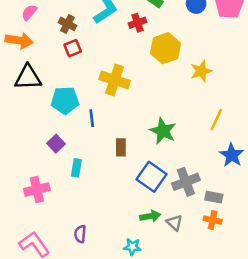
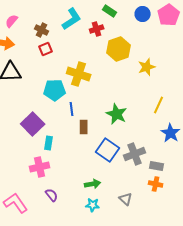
cyan pentagon: (65, 100) -> (55, 90), moved
blue line: (92, 118) -> (72, 109), moved
purple square: (56, 144) -> (33, 124), size x1.6
pink cross: (37, 189) -> (40, 167), moved
green arrow: (150, 216) -> (93, 184), moved
gray triangle: (174, 223) -> (126, 199), moved
purple semicircle: (80, 234) -> (52, 195), turned 136

